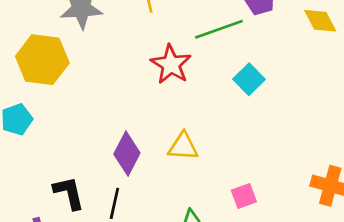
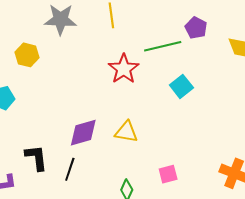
yellow hexagon: (42, 60) -> (27, 55), size x0.6
purple diamond: (127, 154) -> (83, 133), turned 40

